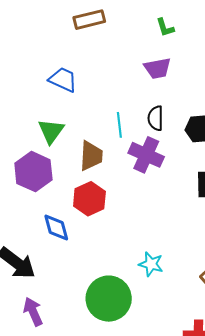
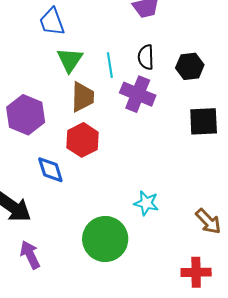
blue trapezoid: (63, 80) -> (52, 22), turned -132
green triangle: (51, 131) -> (70, 60), moved

